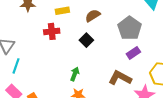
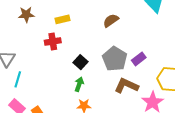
brown semicircle: (93, 16) -> (111, 21), moved
gray pentagon: (130, 28) -> (115, 59), moved
black square: (86, 40) -> (80, 62), moved

